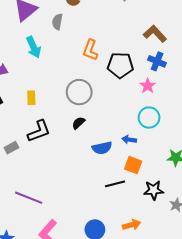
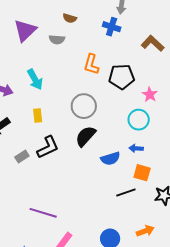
gray semicircle: (57, 22) -> (57, 39), turned -91
cyan arrow: (34, 47) -> (35, 79), moved
blue cross: (157, 61) -> (112, 27), moved
cyan circle: (149, 118) -> (139, 120), moved
black semicircle: (78, 123) -> (86, 136), size x1.6
gray rectangle: (11, 148) -> (22, 156), moved

